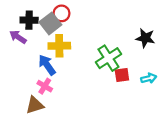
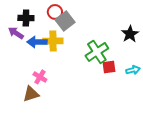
gray square: (50, 23) -> (65, 21), moved
black star: (145, 38) -> (130, 34), turned 30
blue arrow: (47, 65) -> (37, 42), moved, turned -54

